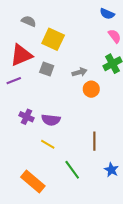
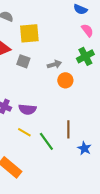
yellow square: (53, 39) -> (29, 33), turned -30
green line: (72, 170) -> (46, 141), moved
blue star: (111, 170) -> (84, 148), moved

